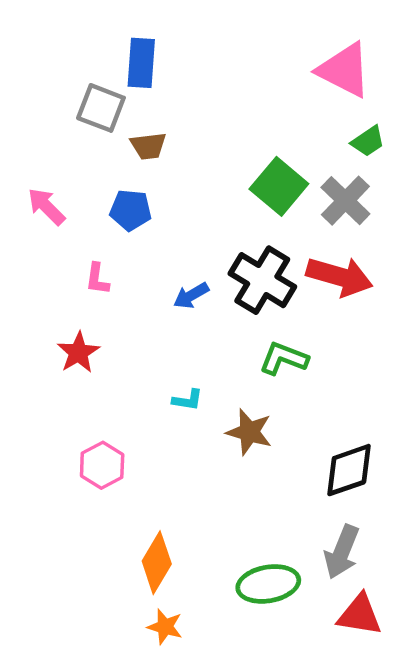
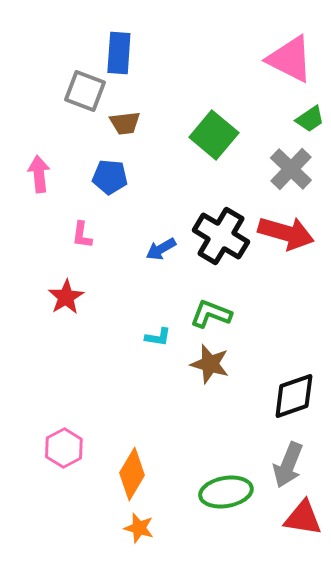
green square: (279, 186) -> (214, 135), moved
pink arrow: (46, 206) -> (39, 174), turned 39
green L-shape: (284, 358) -> (211, 314), moved
pink hexagon: (102, 465) -> (64, 448), moved

